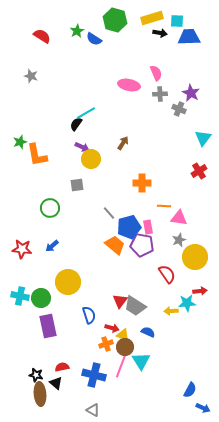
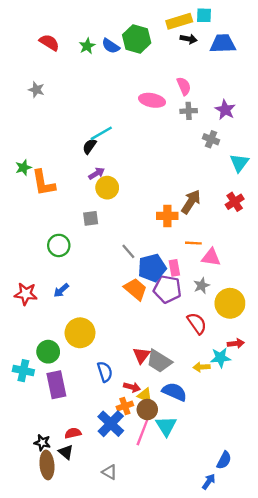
green hexagon: (115, 20) -> (137, 39), moved
cyan square: (177, 21) -> (204, 15), moved
green star: (77, 31) -> (87, 46), moved
gray cross: (179, 109) -> (211, 139), moved
brown arrow: (123, 143) -> (191, 202), moved, size x1.5
purple arrow: (82, 147) -> (97, 173), turned -56
gray star: (179, 240) -> (202, 286), moved
cyan cross: (20, 296) -> (23, 371), moved
blue semicircle: (148, 332) -> (174, 392), size x1.5
blue cross: (94, 375) -> (111, 424), moved, turned 30
blue arrow: (203, 408) -> (209, 481), moved, turned -80
gray triangle: (93, 410) -> (110, 472), moved

